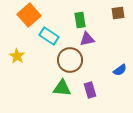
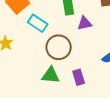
purple triangle: (87, 39) -> (85, 23), moved

